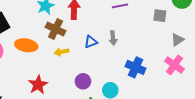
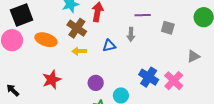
gray square: (160, 16) -> (168, 28), moved
gray arrow: (113, 38) -> (131, 34), moved
pink cross: (174, 65) -> (174, 81), moved

